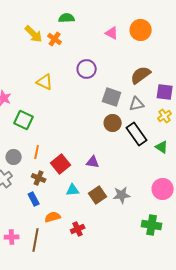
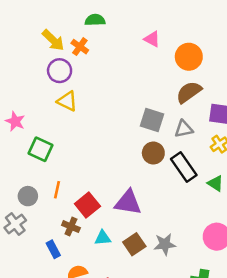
orange circle: (141, 30) -> (189, 57), moved
purple circle: (87, 69) -> (60, 71), moved
purple triangle: (93, 162) -> (128, 202), size x1.6
brown cross: (39, 178) -> (71, 227), moved

